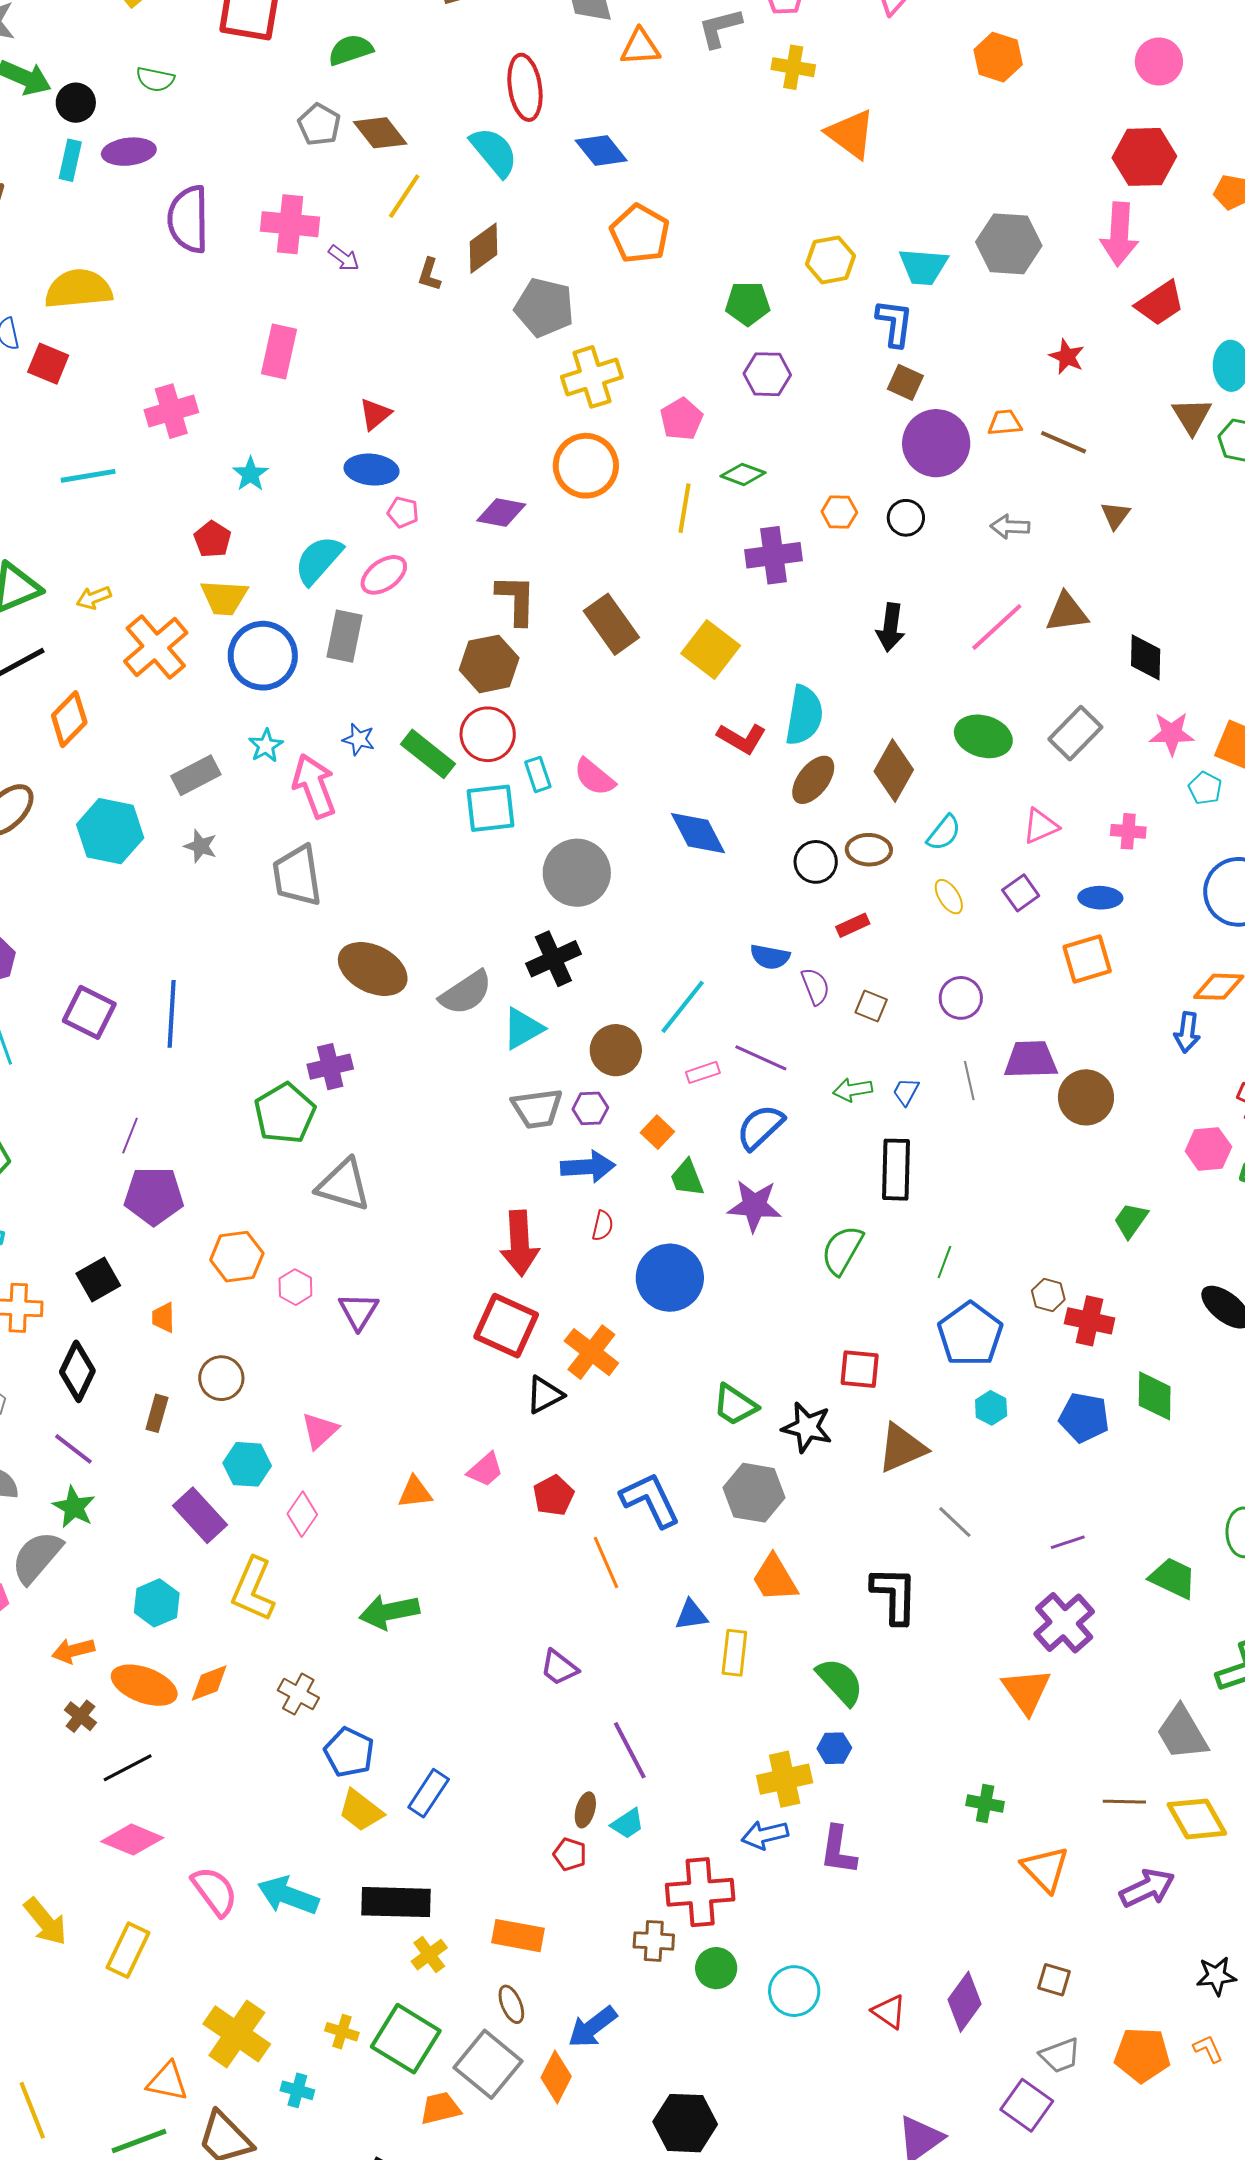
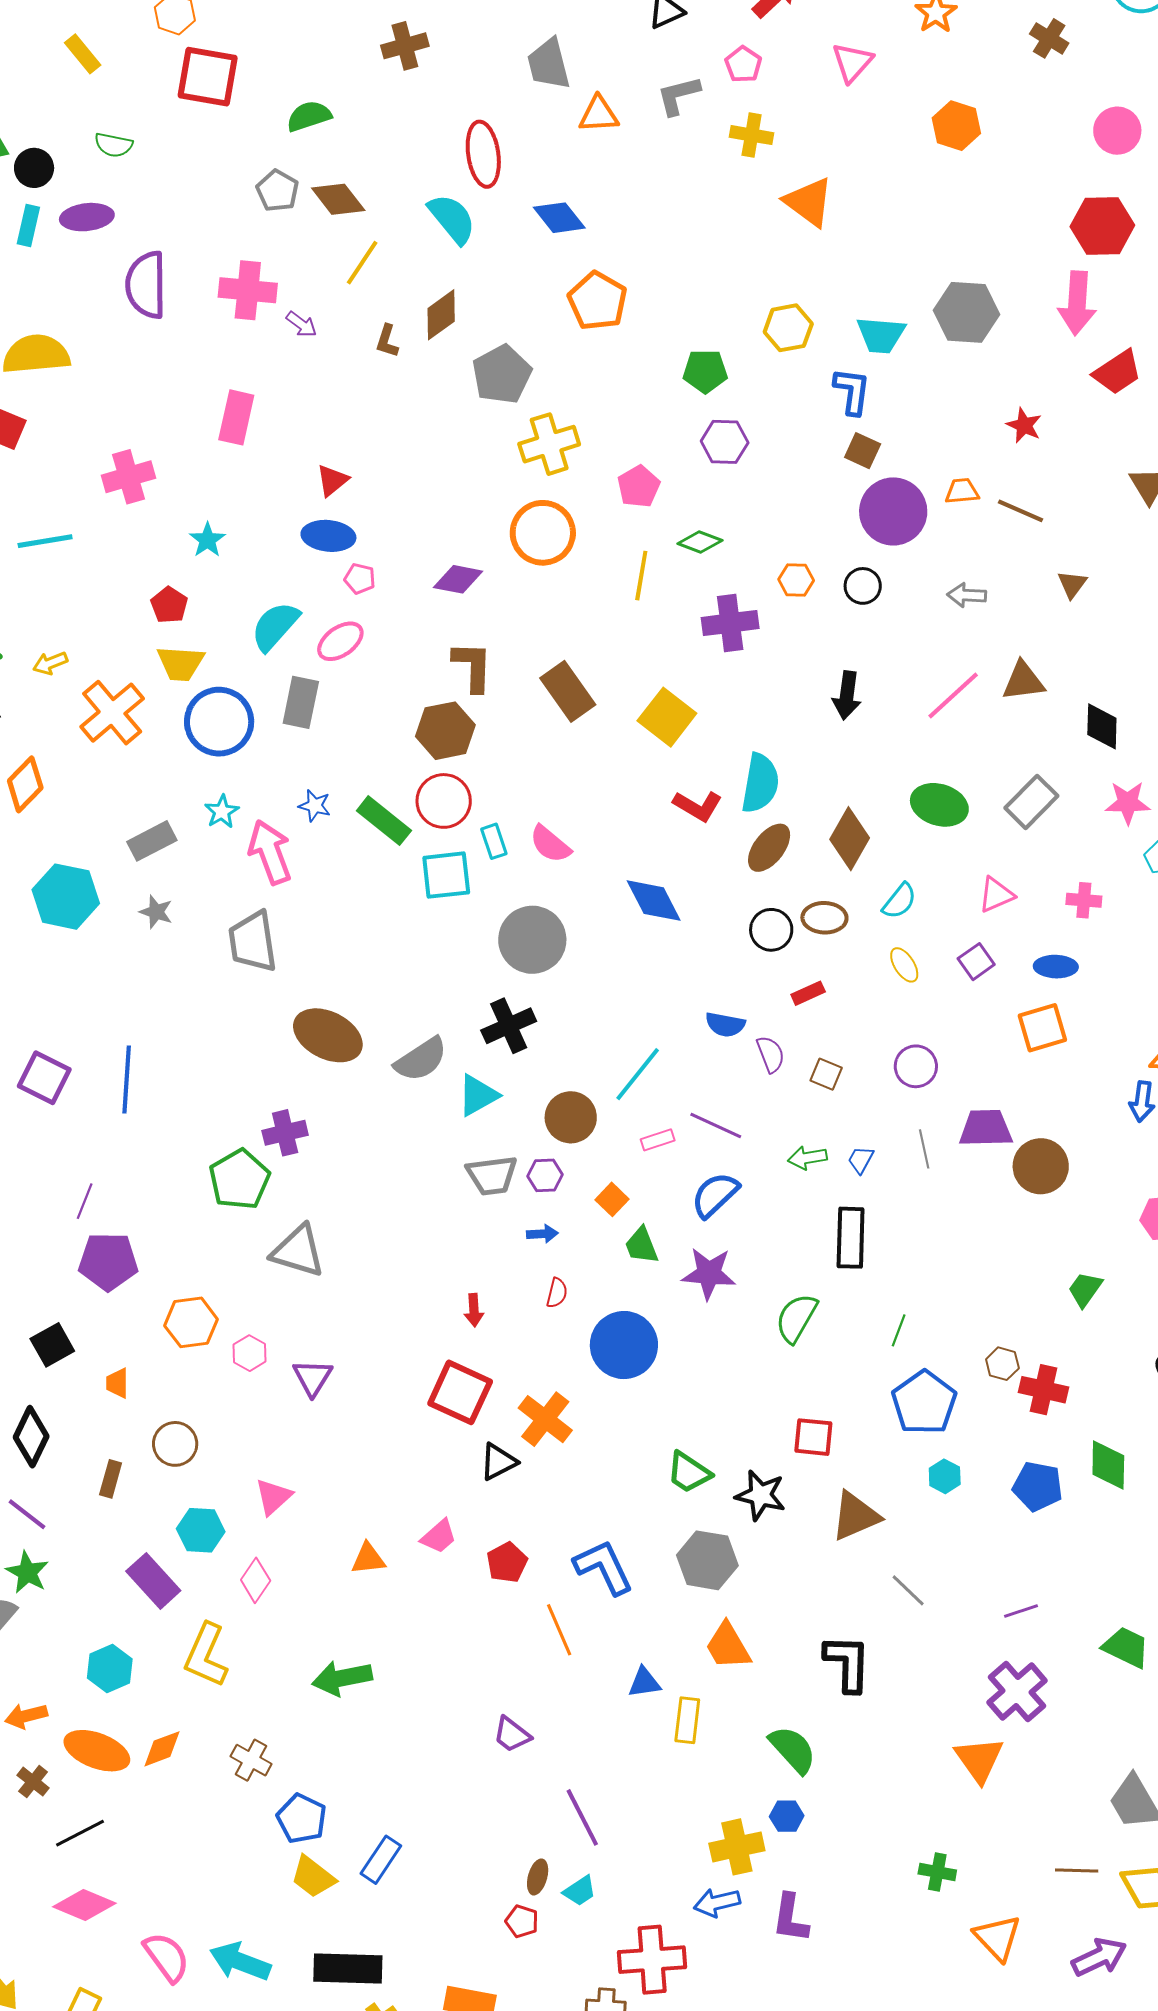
gray pentagon: (544, 307) -> (502, 374), turned 30
blue arrow: (588, 1167) -> (542, 1234), size x0.6
red arrow: (520, 1243) -> (474, 1310), size x0.5

